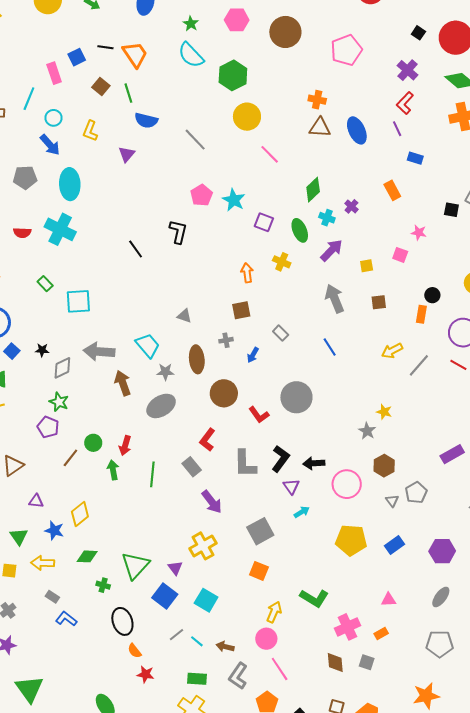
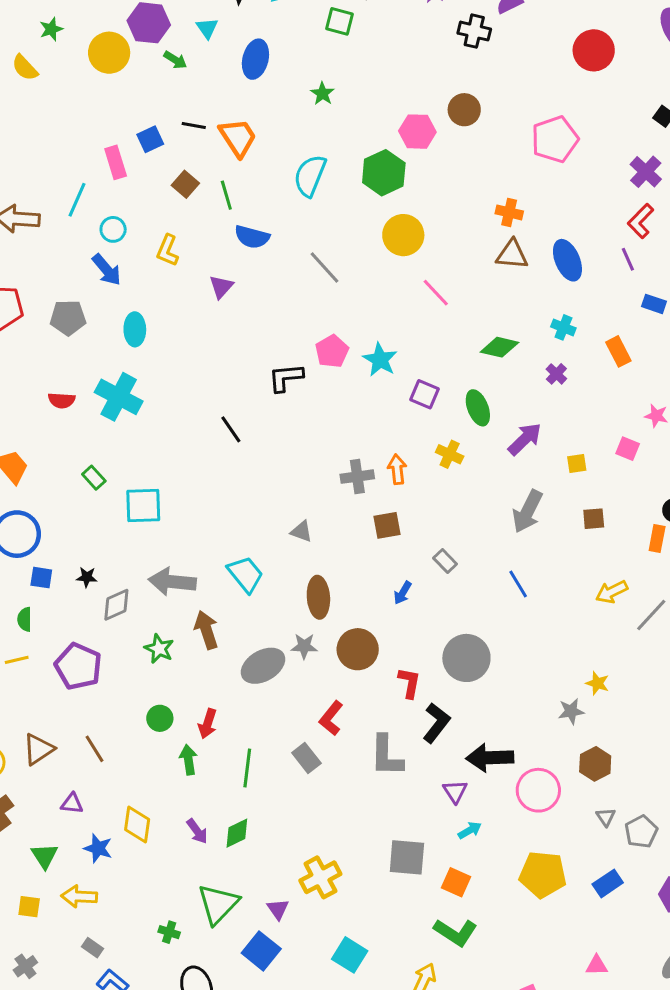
pink hexagon: (237, 20) -> (417, 132), moved
brown circle: (285, 32) -> (464, 110), size x0.7
cyan semicircle: (191, 55) -> (310, 176), moved, turned 64
cyan ellipse: (70, 184) -> (135, 329), size x0.7
green diamond: (313, 190) -> (500, 347), turned 55
cyan cross: (327, 218) -> (563, 327), moved
black L-shape: (178, 232) -> (286, 378), moved, turned -110
gray arrow: (335, 299) -> (527, 511), turned -132
gray cross: (226, 340) -> (357, 477), moved, size x1.5
blue square: (12, 351) -> (41, 578), turned -35
gray star: (165, 372) -> (304, 646), moved
green star: (59, 402) -> (159, 649), moved
red L-shape: (259, 415) -> (409, 683), turned -135
purple pentagon: (48, 427) -> (78, 666), moved, size x1.4
gray star: (367, 431) -> (571, 711), turned 30
brown line: (70, 458) -> (94, 749), moved, turned -72
black L-shape: (281, 459) -> (436, 723), moved
black arrow: (314, 463) -> (490, 758), size x1.4
gray pentagon: (416, 493) -> (641, 832), moved
purple arrow: (212, 502) -> (197, 831), moved, size x0.7
yellow diamond: (80, 514) -> (137, 825), turned -45
gray square: (260, 531) -> (407, 857), turned 32
green diamond: (87, 556) -> (237, 833), moved, turned -30
orange square: (259, 571) -> (456, 882), moved
green L-shape: (314, 598) -> (456, 932), moved
cyan square: (206, 600) -> (350, 955), moved

